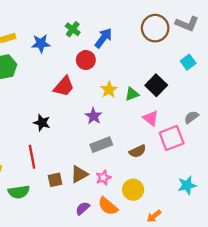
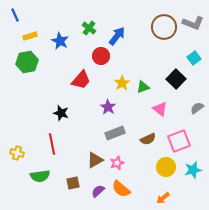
blue star: (41, 44) -> (60, 41), turned 30
black square: (156, 85) -> (176, 79), moved
pink square: (172, 138) -> (179, 141), moved
brown square: (55, 180) -> (73, 183), moved
yellow circle: (133, 190) -> (166, 167), moved

